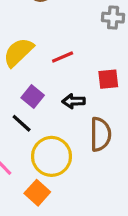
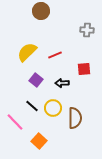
black line: (22, 123) -> (32, 106), moved
brown semicircle: (100, 134) -> (75, 118), moved
yellow circle: (52, 156) -> (53, 108), moved, size x0.7

